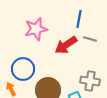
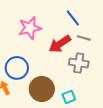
blue line: (79, 19) -> (73, 18), turned -48
gray cross: (90, 81) -> (79, 63), moved

